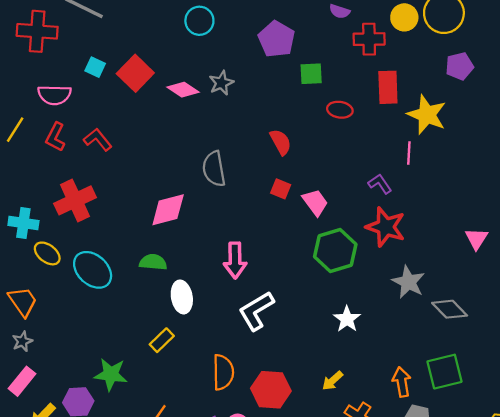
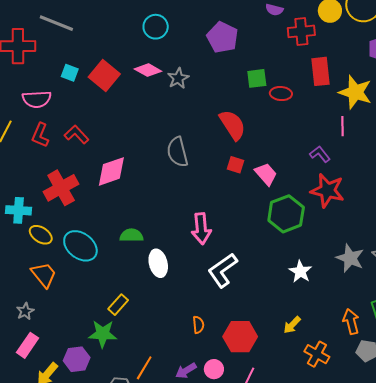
green square: (311, 74) -> (257, 78), moved
pink diamond: (183, 90) -> (148, 70), moved
red semicircle: (281, 142) -> (232, 125), size x1.4
pink diamond: (168, 210) -> (111, 171), moved
gray star: (408, 282) -> (350, 258), moved
orange trapezoid: (23, 302) -> (44, 275), moved
yellow rectangle: (162, 340) -> (118, 305), moved
orange semicircle: (223, 372) -> (198, 325), size x0.6

